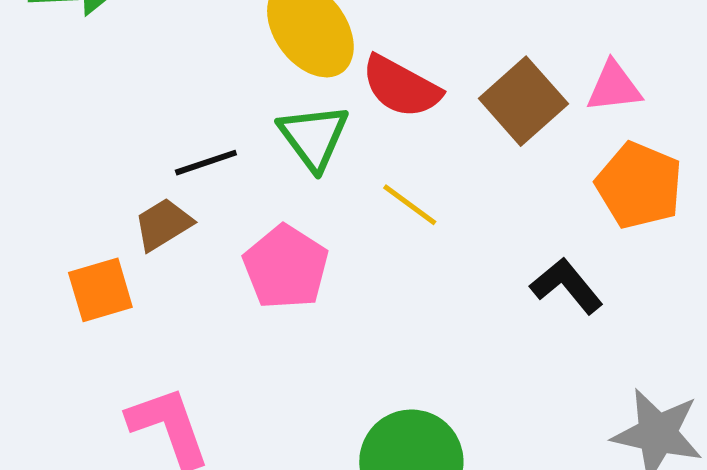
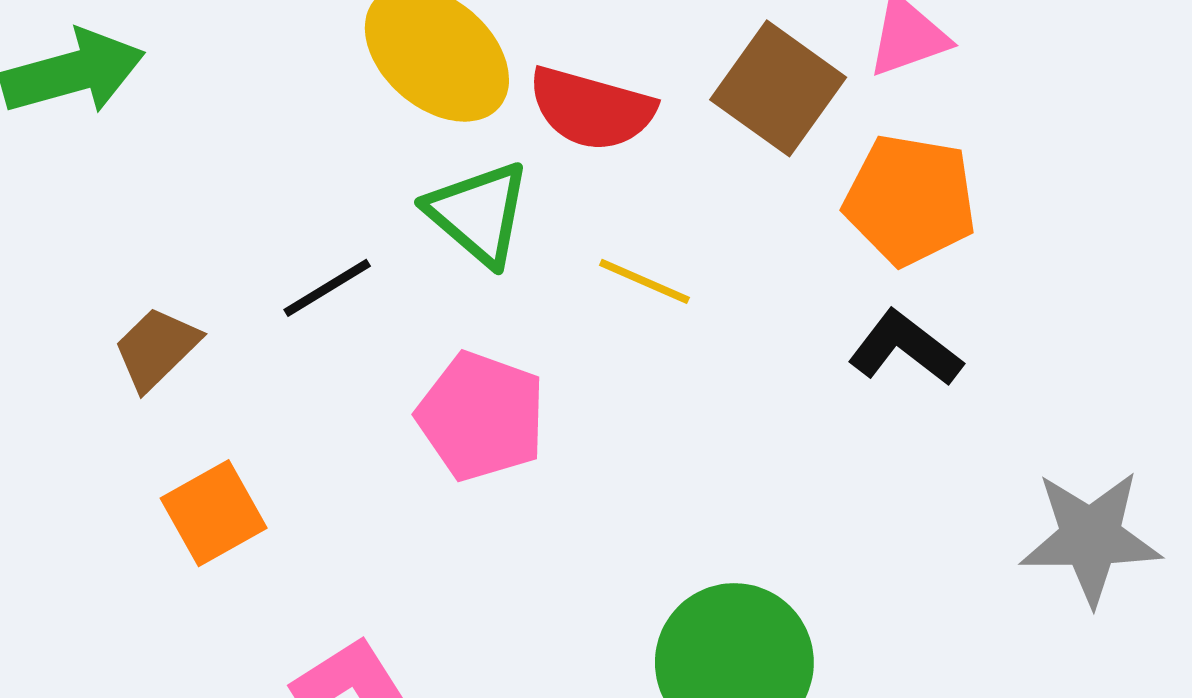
orange pentagon: (639, 185) -> (910, 200), moved
brown trapezoid: (163, 224) -> (156, 348), moved

